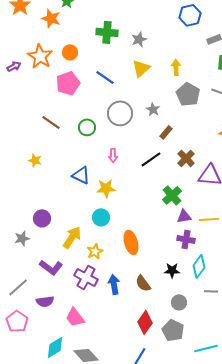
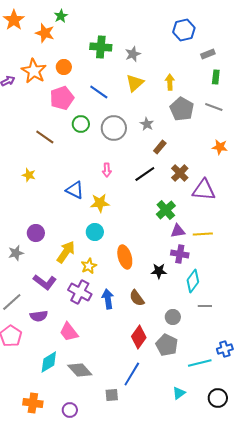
green circle: (87, 127) -> (81, 124), moved
black star: (172, 270) -> (159, 271), moved

